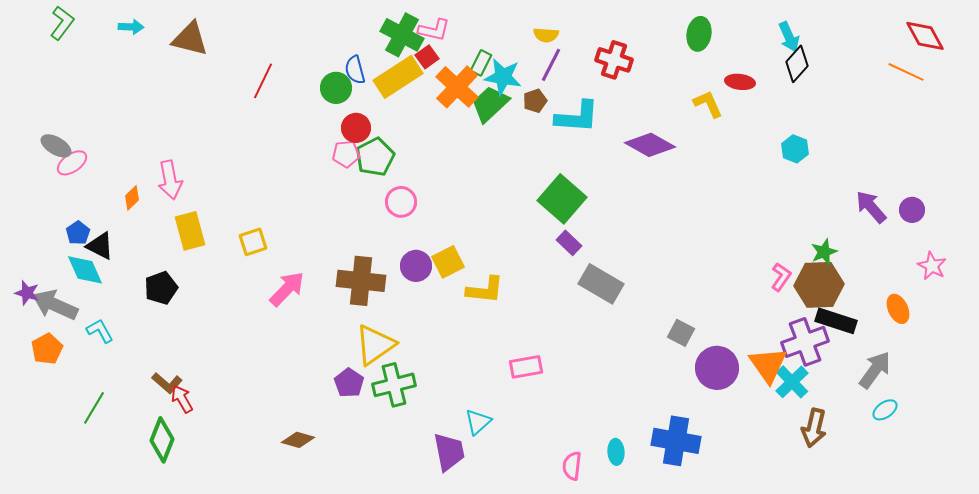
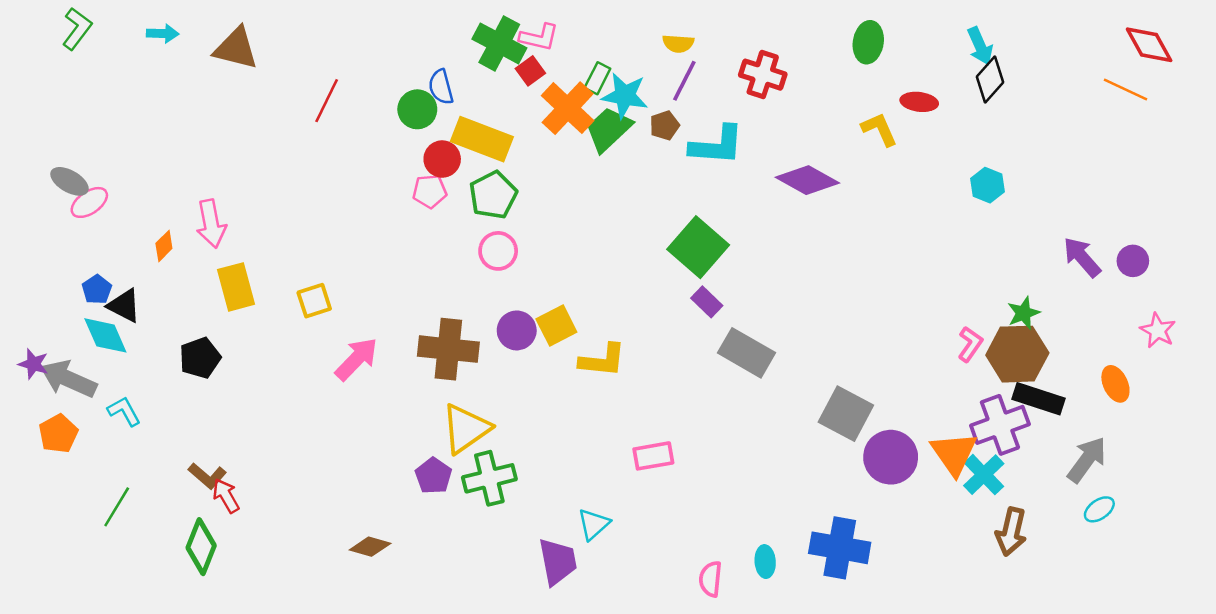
yellow rectangle: (398, 77) -> (482, 139), moved, turned 54
green pentagon: (375, 157) -> (493, 195), moved
gray square: (681, 333) -> (846, 414), size x1.6

